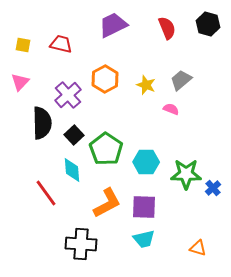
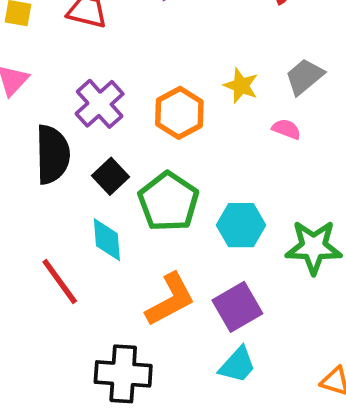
orange hexagon: (105, 79) -> (179, 113), moved
purple square: (144, 207) -> (237, 307), turned -32
cyan trapezoid: (144, 239) -> (237, 365), turned -35

